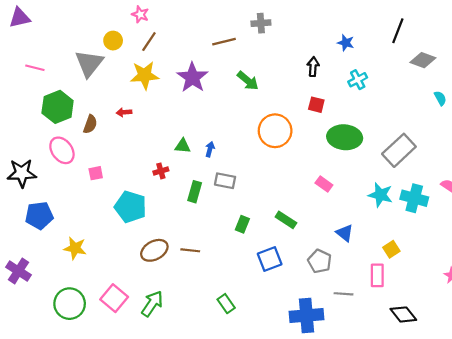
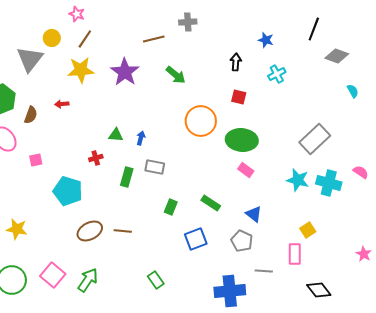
green ellipse: (345, 137) -> (242, 140), moved
blue triangle: (345, 233) -> (254, 214), moved

